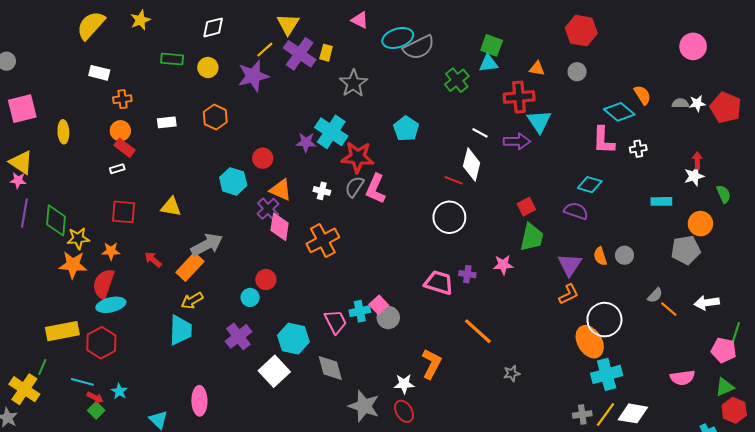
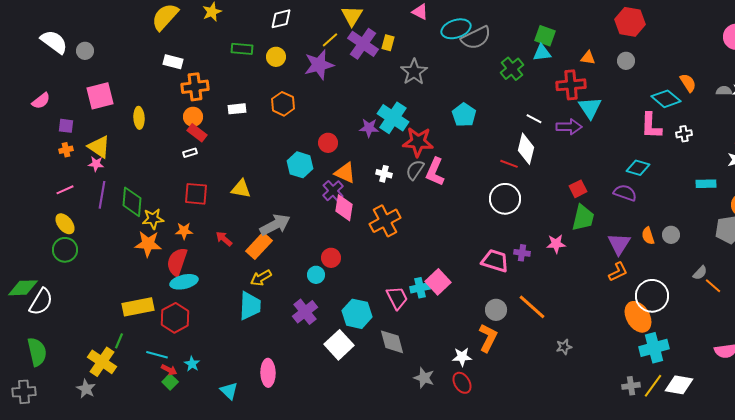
orange cross: (122, 99) -> (195, 87), size x1.5
pink square: (379, 305) -> (438, 282), size x1.4
gray circle: (388, 317) -> (496, 310), moved
gray star: (364, 406) -> (424, 378), size x0.7

